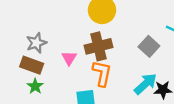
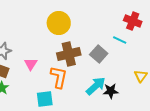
brown cross: (98, 46) -> (69, 54), moved

